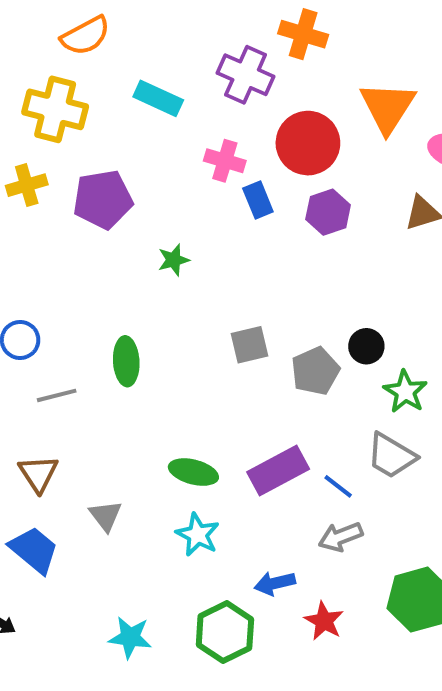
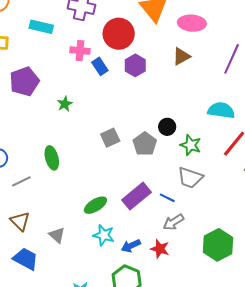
green ellipse: (193, 472) -> (95, 205), turned -35
blue arrow: (275, 583) -> (131, 246), moved
red star: (324, 621) -> (160, 249), moved

